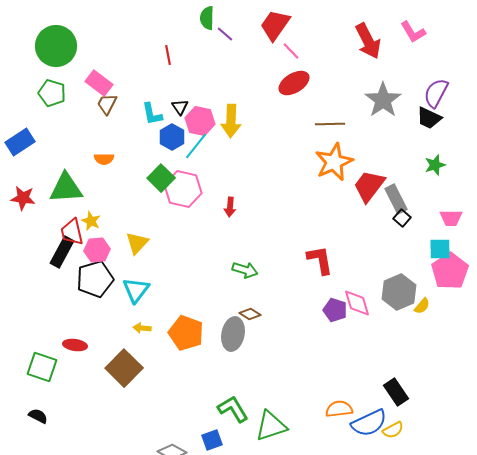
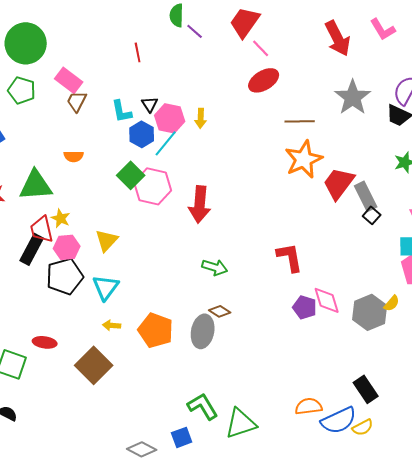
yellow arrow: (231, 121) -> (201, 118), size x0.6
red arrow: (230, 207) -> (200, 204), size x1.8
gray hexagon: (399, 292) -> (370, 312), moved

